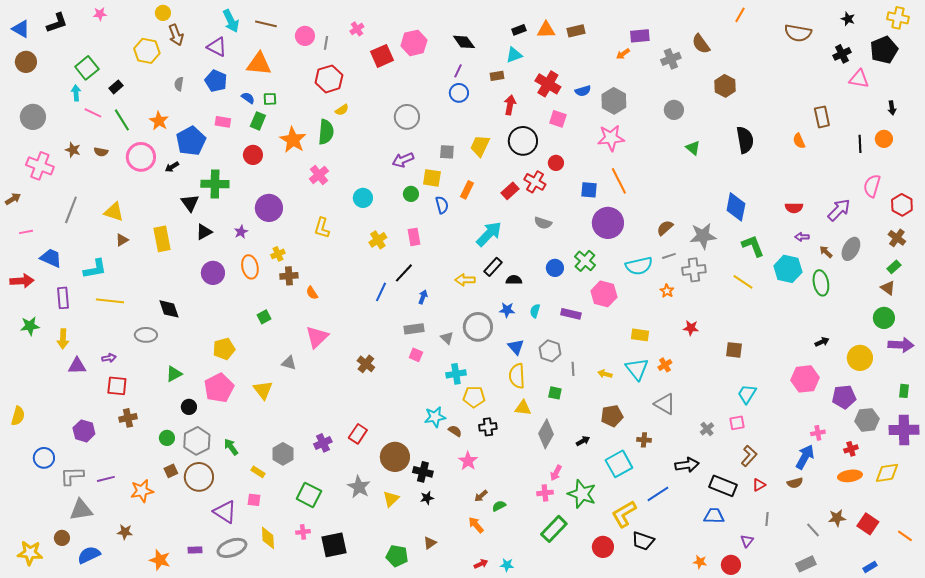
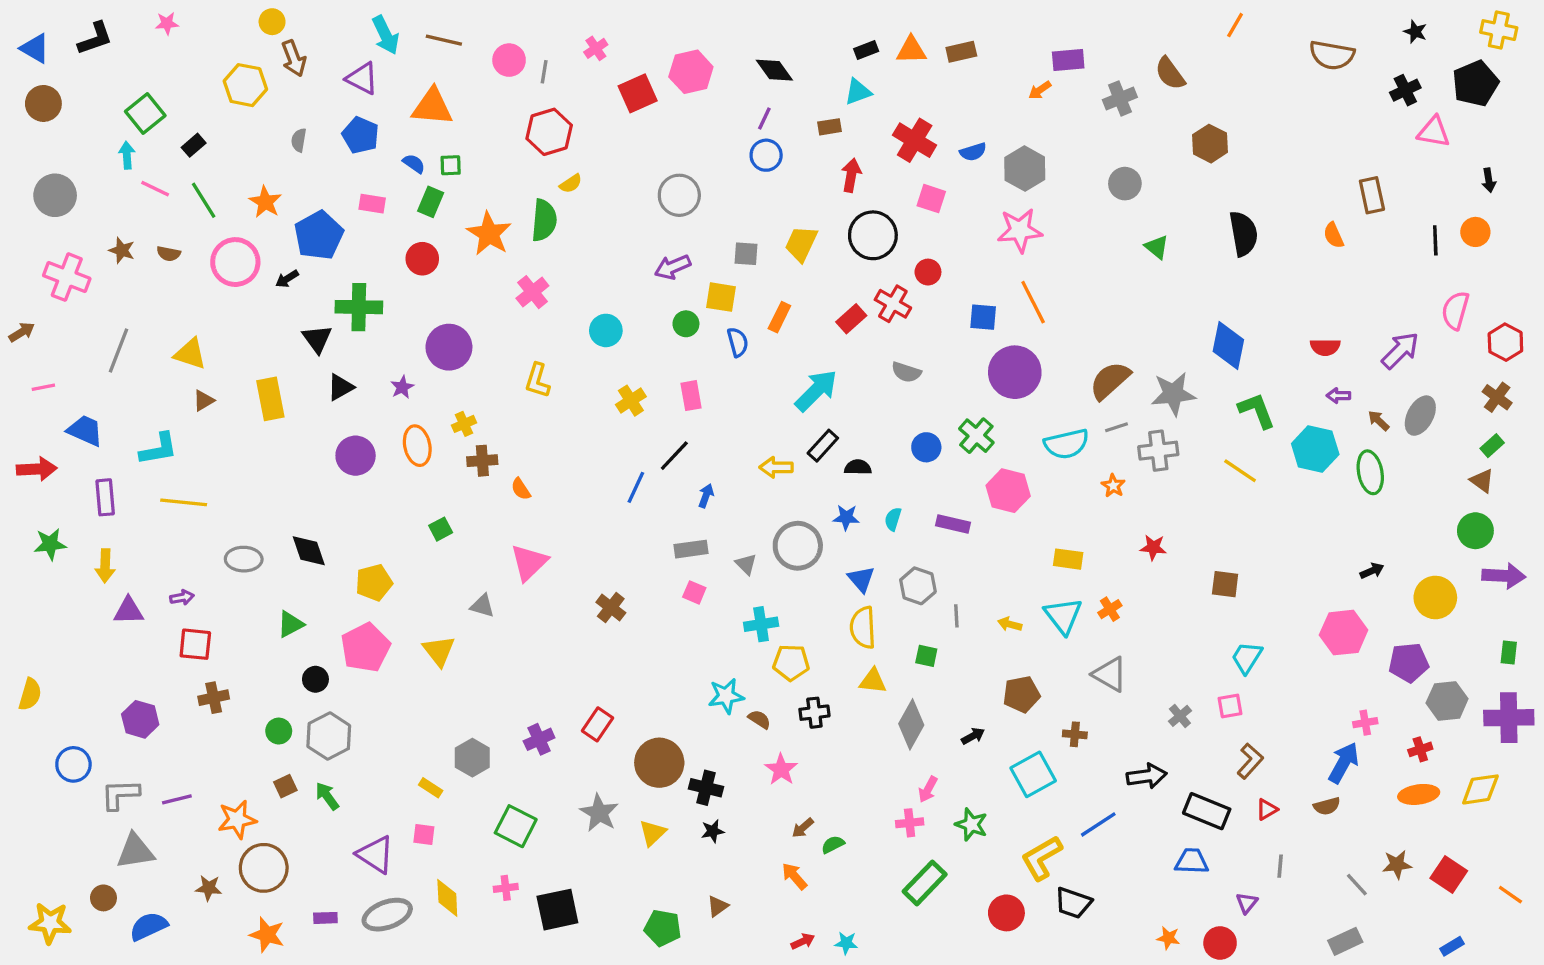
brown semicircle: (665, 228) -> (1110, 381), size x1.5
black diamond: (169, 309) -> (309, 551), moved
green arrow: (231, 447) -> (327, 796), moved
brown circle: (199, 477) -> (264, 868), moved
green star: (582, 494) -> (971, 824), size x0.7

